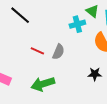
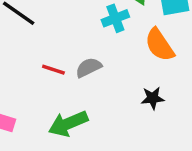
gray semicircle: (58, 52) -> (89, 67), turned -133

